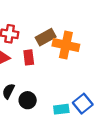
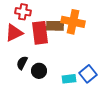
brown rectangle: (46, 37) -> (55, 26), moved, turned 30
red rectangle: (29, 57) -> (40, 33), size x1.6

